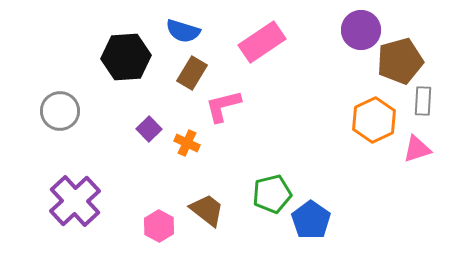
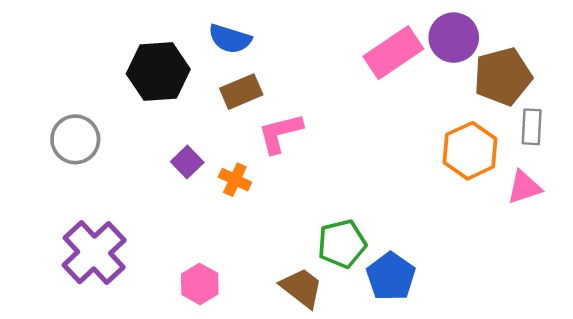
pink rectangle: (262, 42) -> (393, 53), moved
brown rectangle: (192, 73) -> (241, 92), turned 36
brown trapezoid: (207, 210) -> (302, 288), moved

